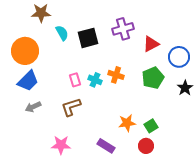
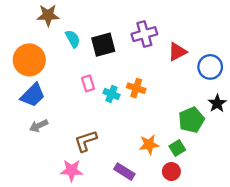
green pentagon: (153, 78) -> (191, 120), moved
pink rectangle: (75, 80) -> (88, 83), moved
brown L-shape: (71, 107) -> (86, 141), moved

